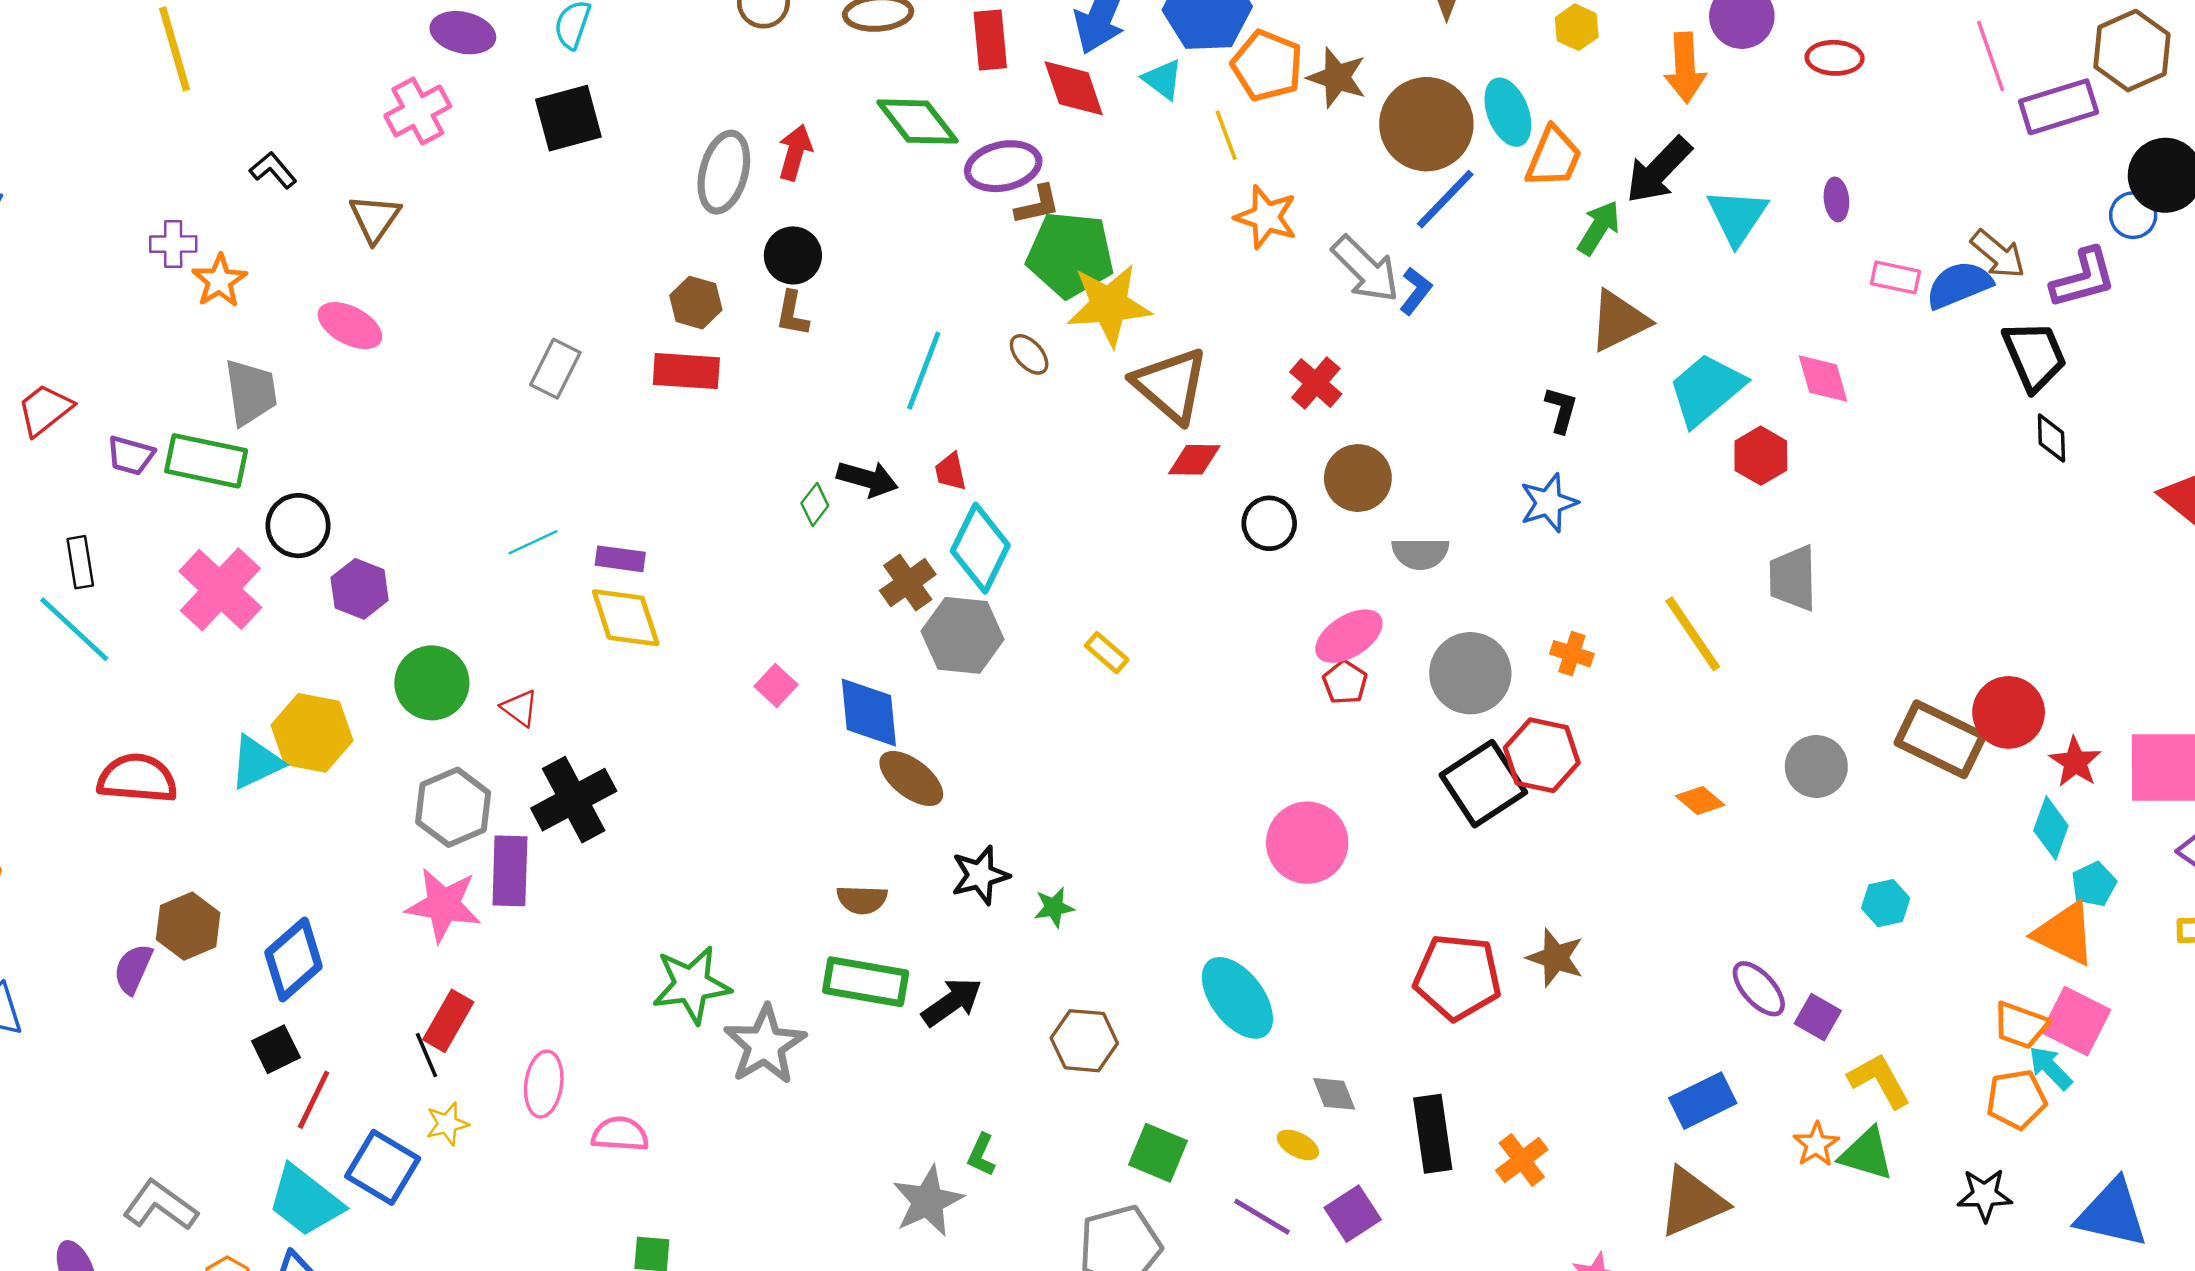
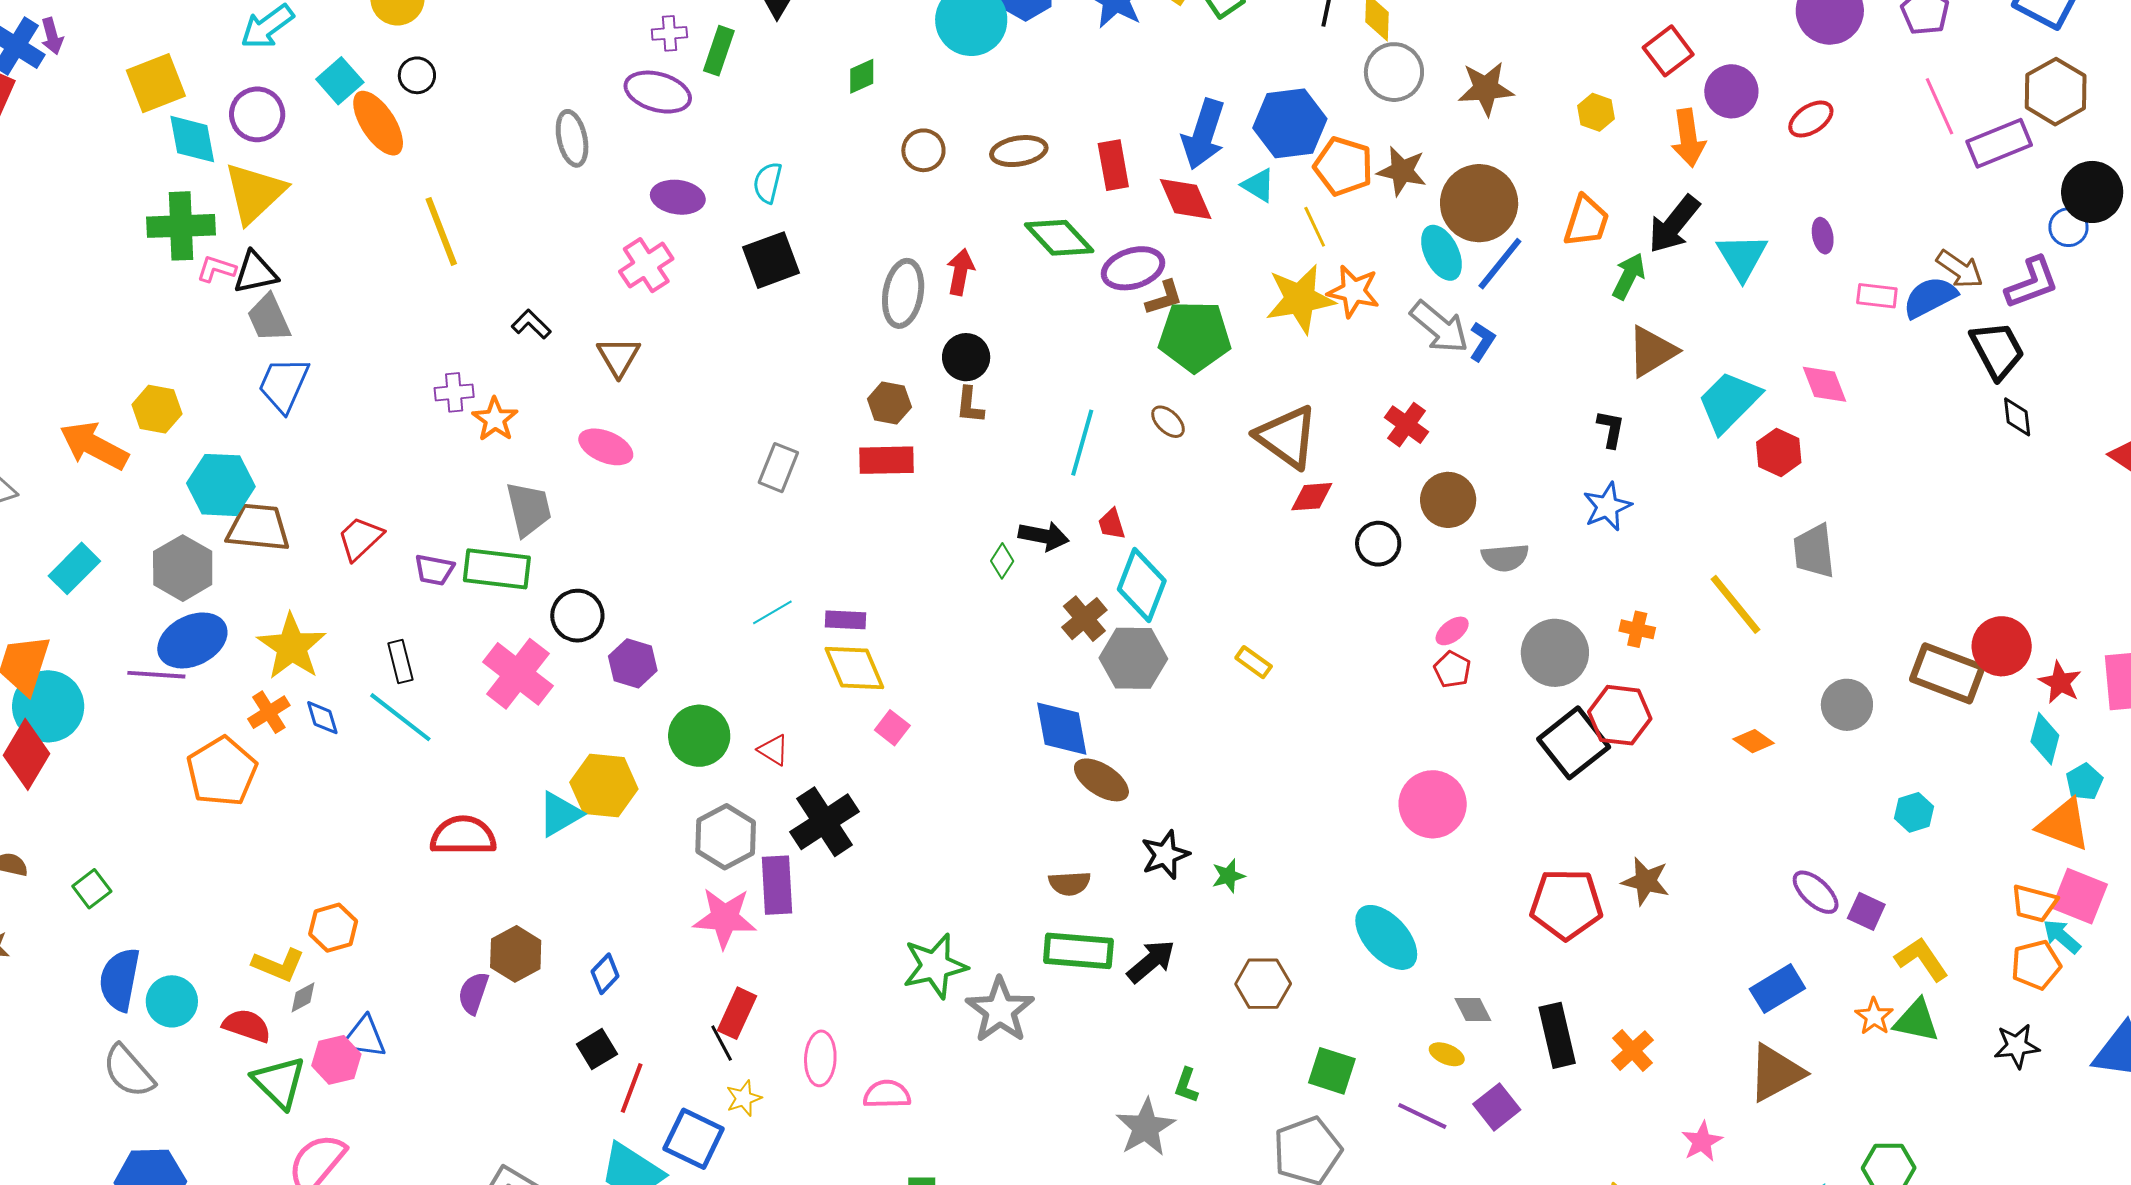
red ellipse: (1835, 58) -> (1811, 119), turned -30
cyan ellipse: (1508, 112) -> (1442, 253), moved
yellow star: (1109, 305) -> (1300, 299), moved
pink ellipse: (1349, 636) -> (1452, 631), size x0.6
pink square: (776, 685) -> (892, 728), moved
blue diamond: (294, 959) -> (605, 974), size x0.6

